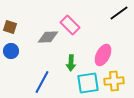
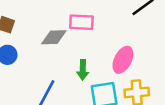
pink rectangle: (70, 25) -> (81, 22), turned -42

